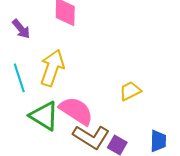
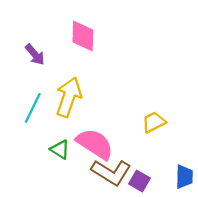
cyan line: (19, 78) -> (33, 108), turned 44
green triangle: (44, 116) -> (60, 149), size x0.6

